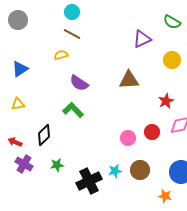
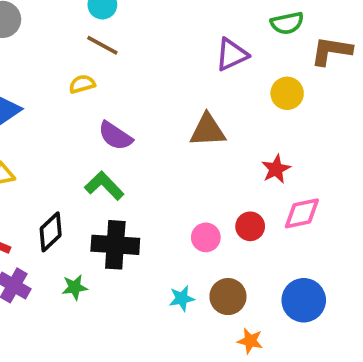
green semicircle: (172, 22) -> (287, 23), turned -42
black cross: (89, 181) -> (115, 245), moved, turned 30
orange star: (165, 196) -> (250, 341), moved

